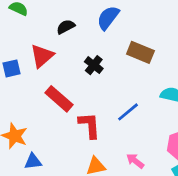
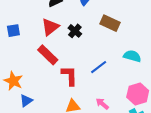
red triangle: (42, 56) -> (50, 27), moved
blue triangle: (33, 161) -> (26, 101), turned -32

